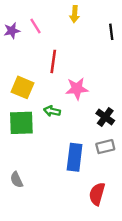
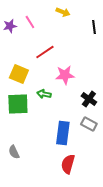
yellow arrow: (75, 14) -> (63, 12), turned -72
red line: (53, 61) -> (45, 52), turned 48
gray rectangle: (105, 147) -> (89, 124), turned 42
red semicircle: (97, 194) -> (68, 164), moved

